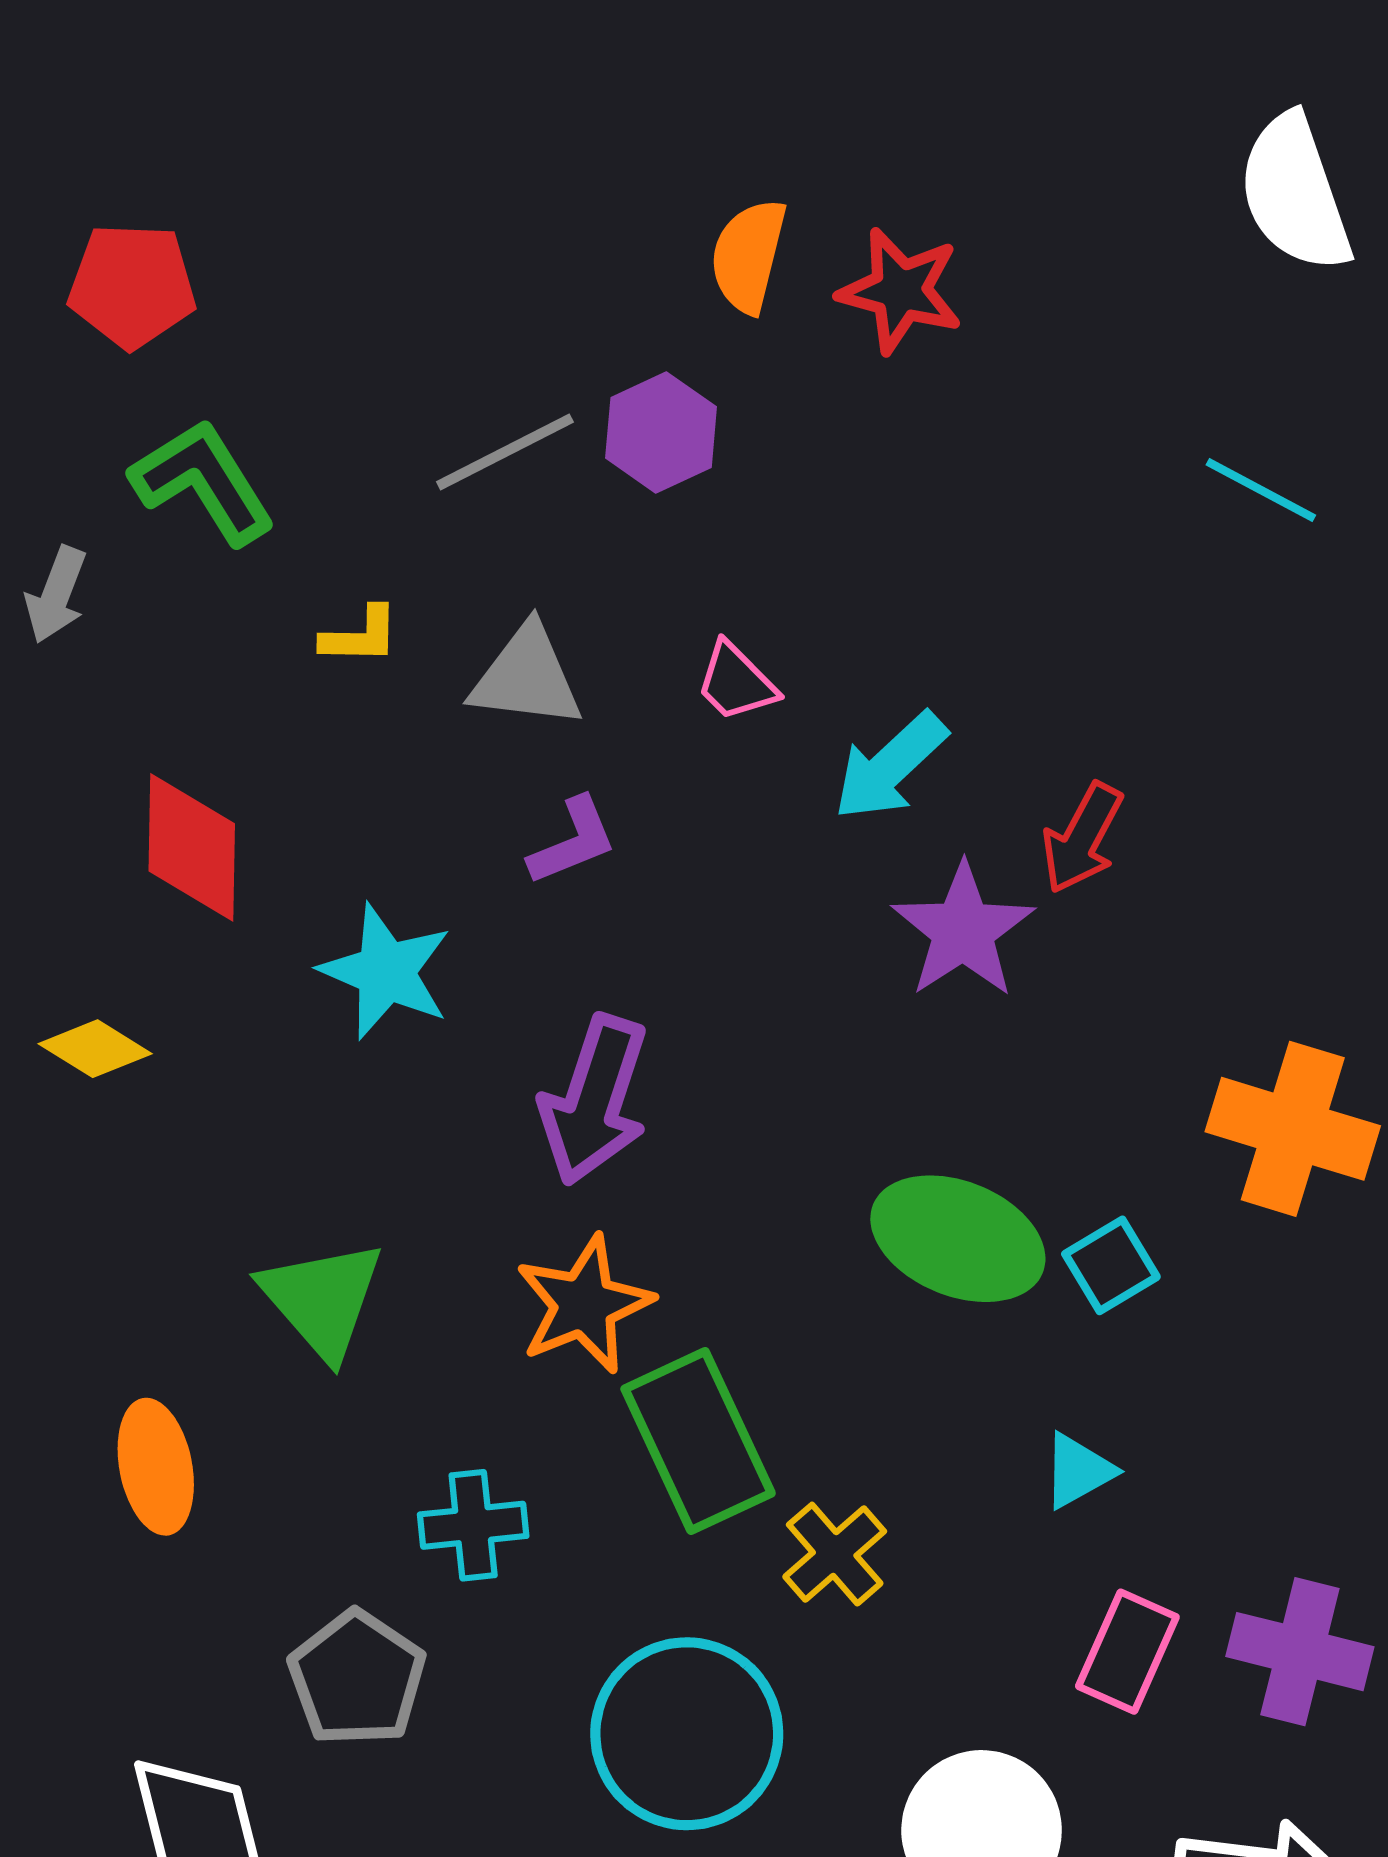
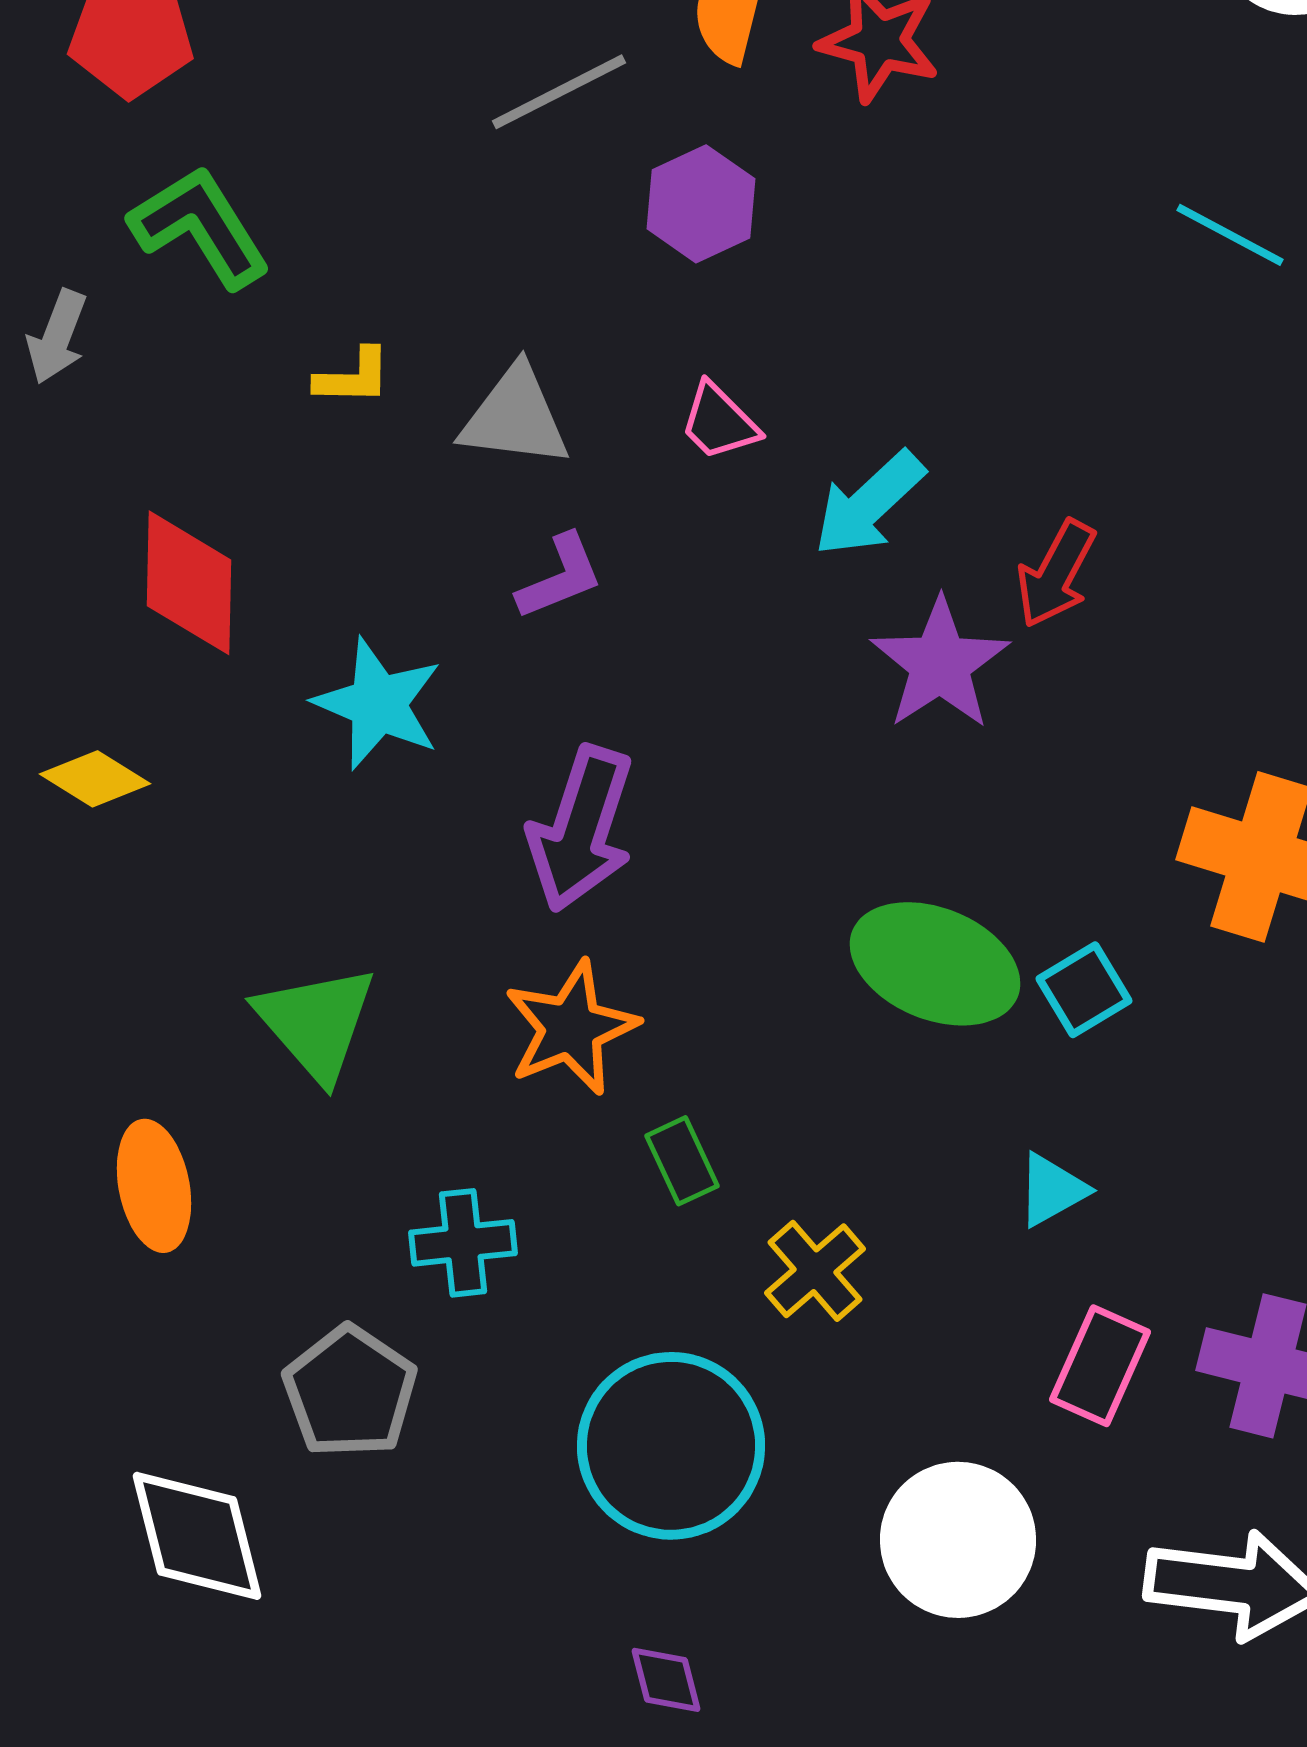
purple hexagon: (661, 432) -> (701, 204), moved
gray line: (505, 452) -> (559, 92), moved
green rectangle: (698, 1441) -> (682, 1161), size x0.5

